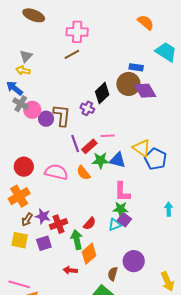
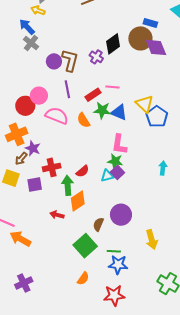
pink circle: (32, 110) -> (39, 96), moved
purple line: (75, 143) -> (67, 89), moved
purple star: (43, 216) -> (33, 148), moved

